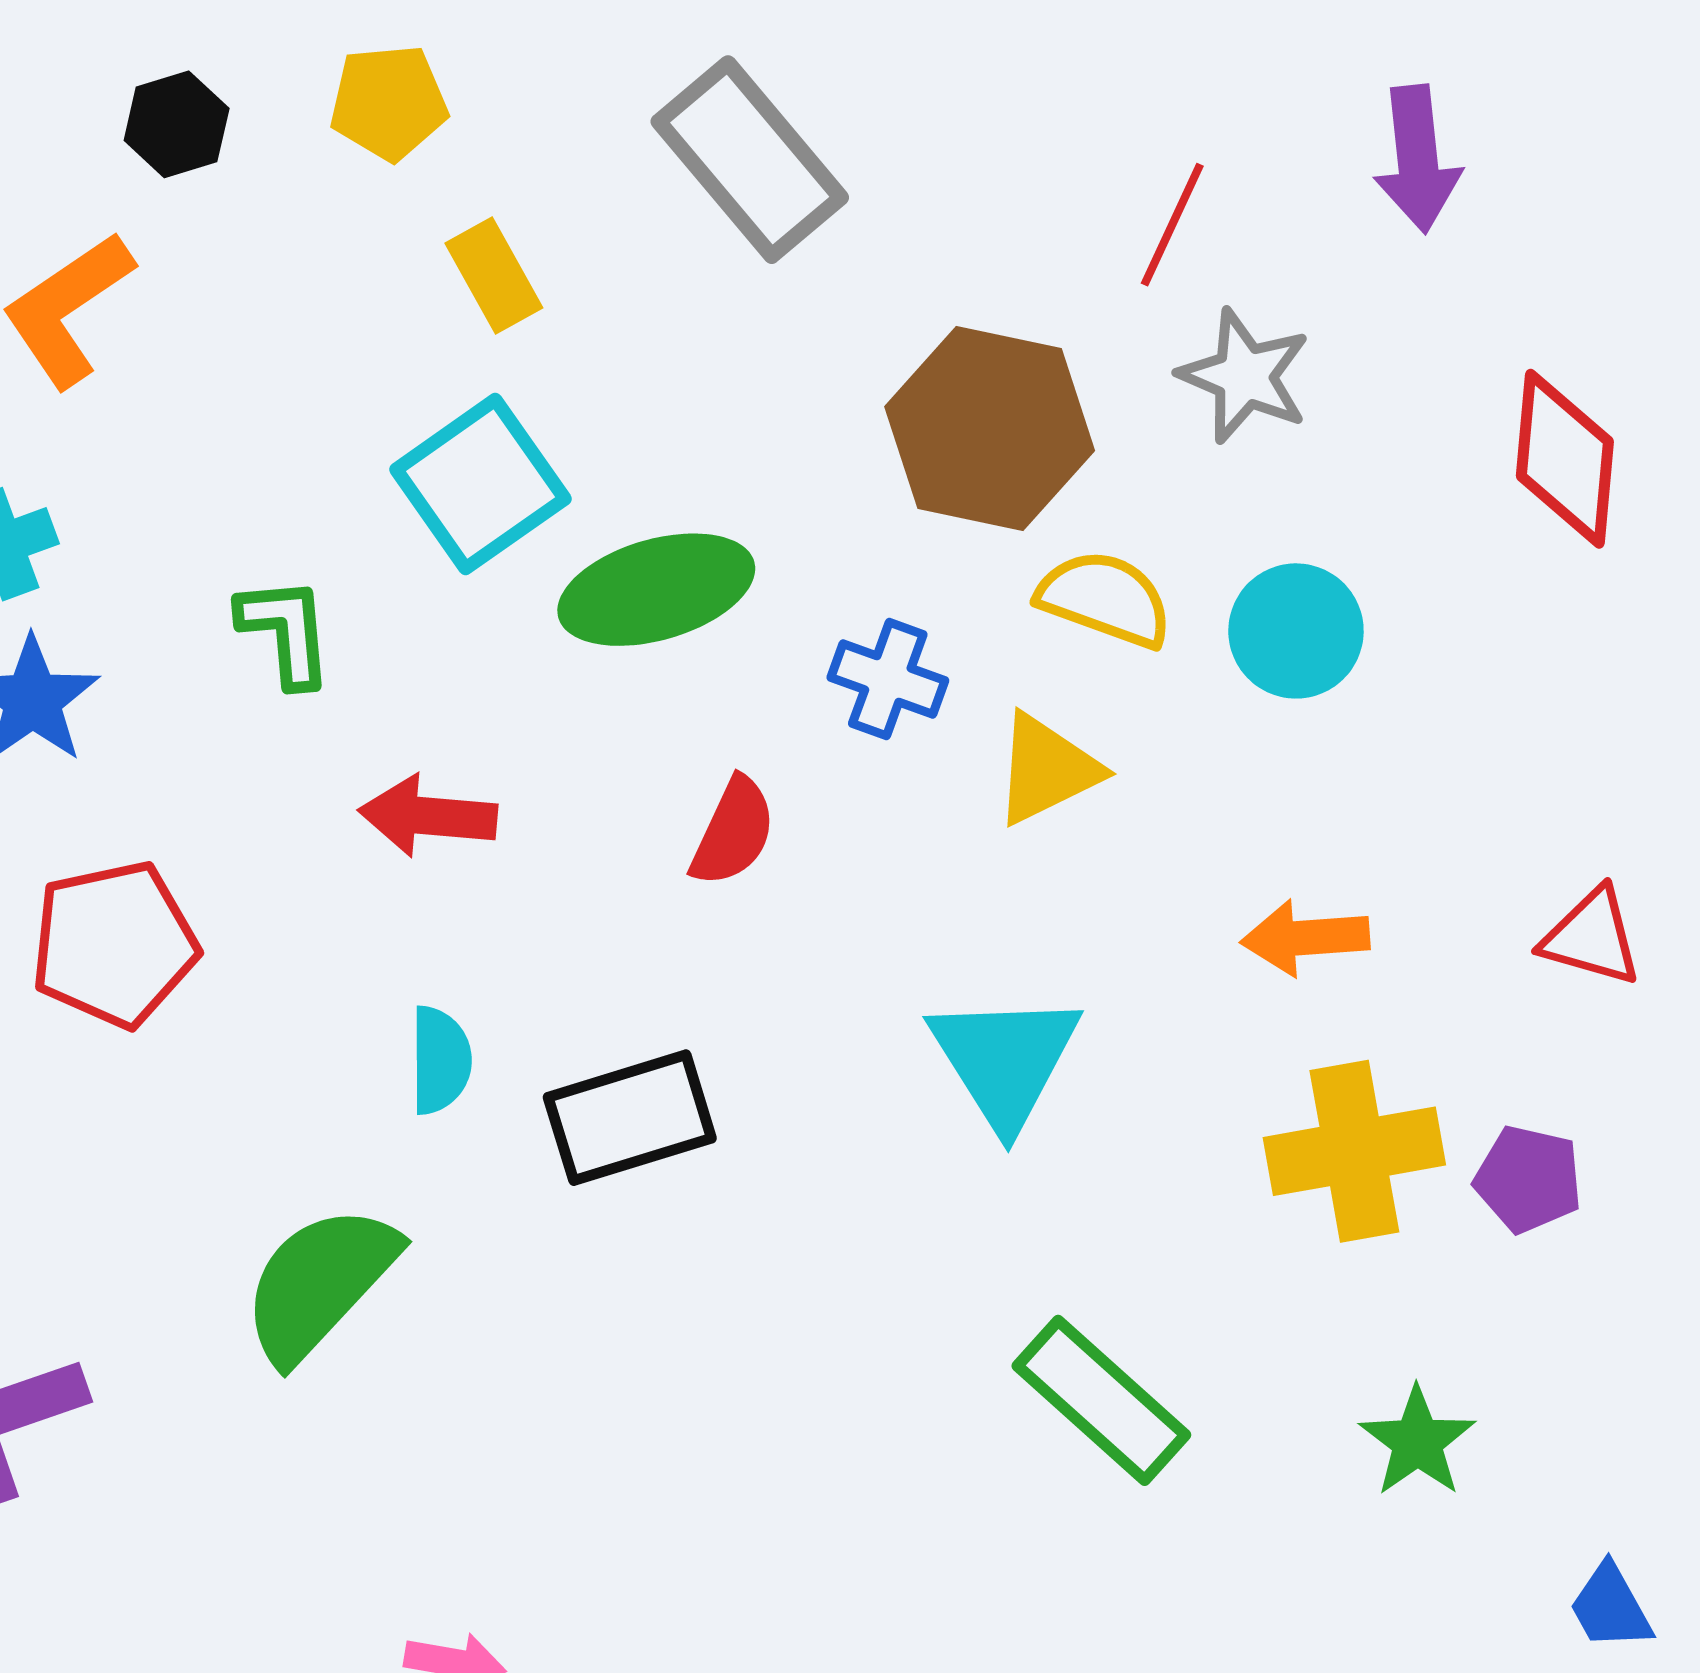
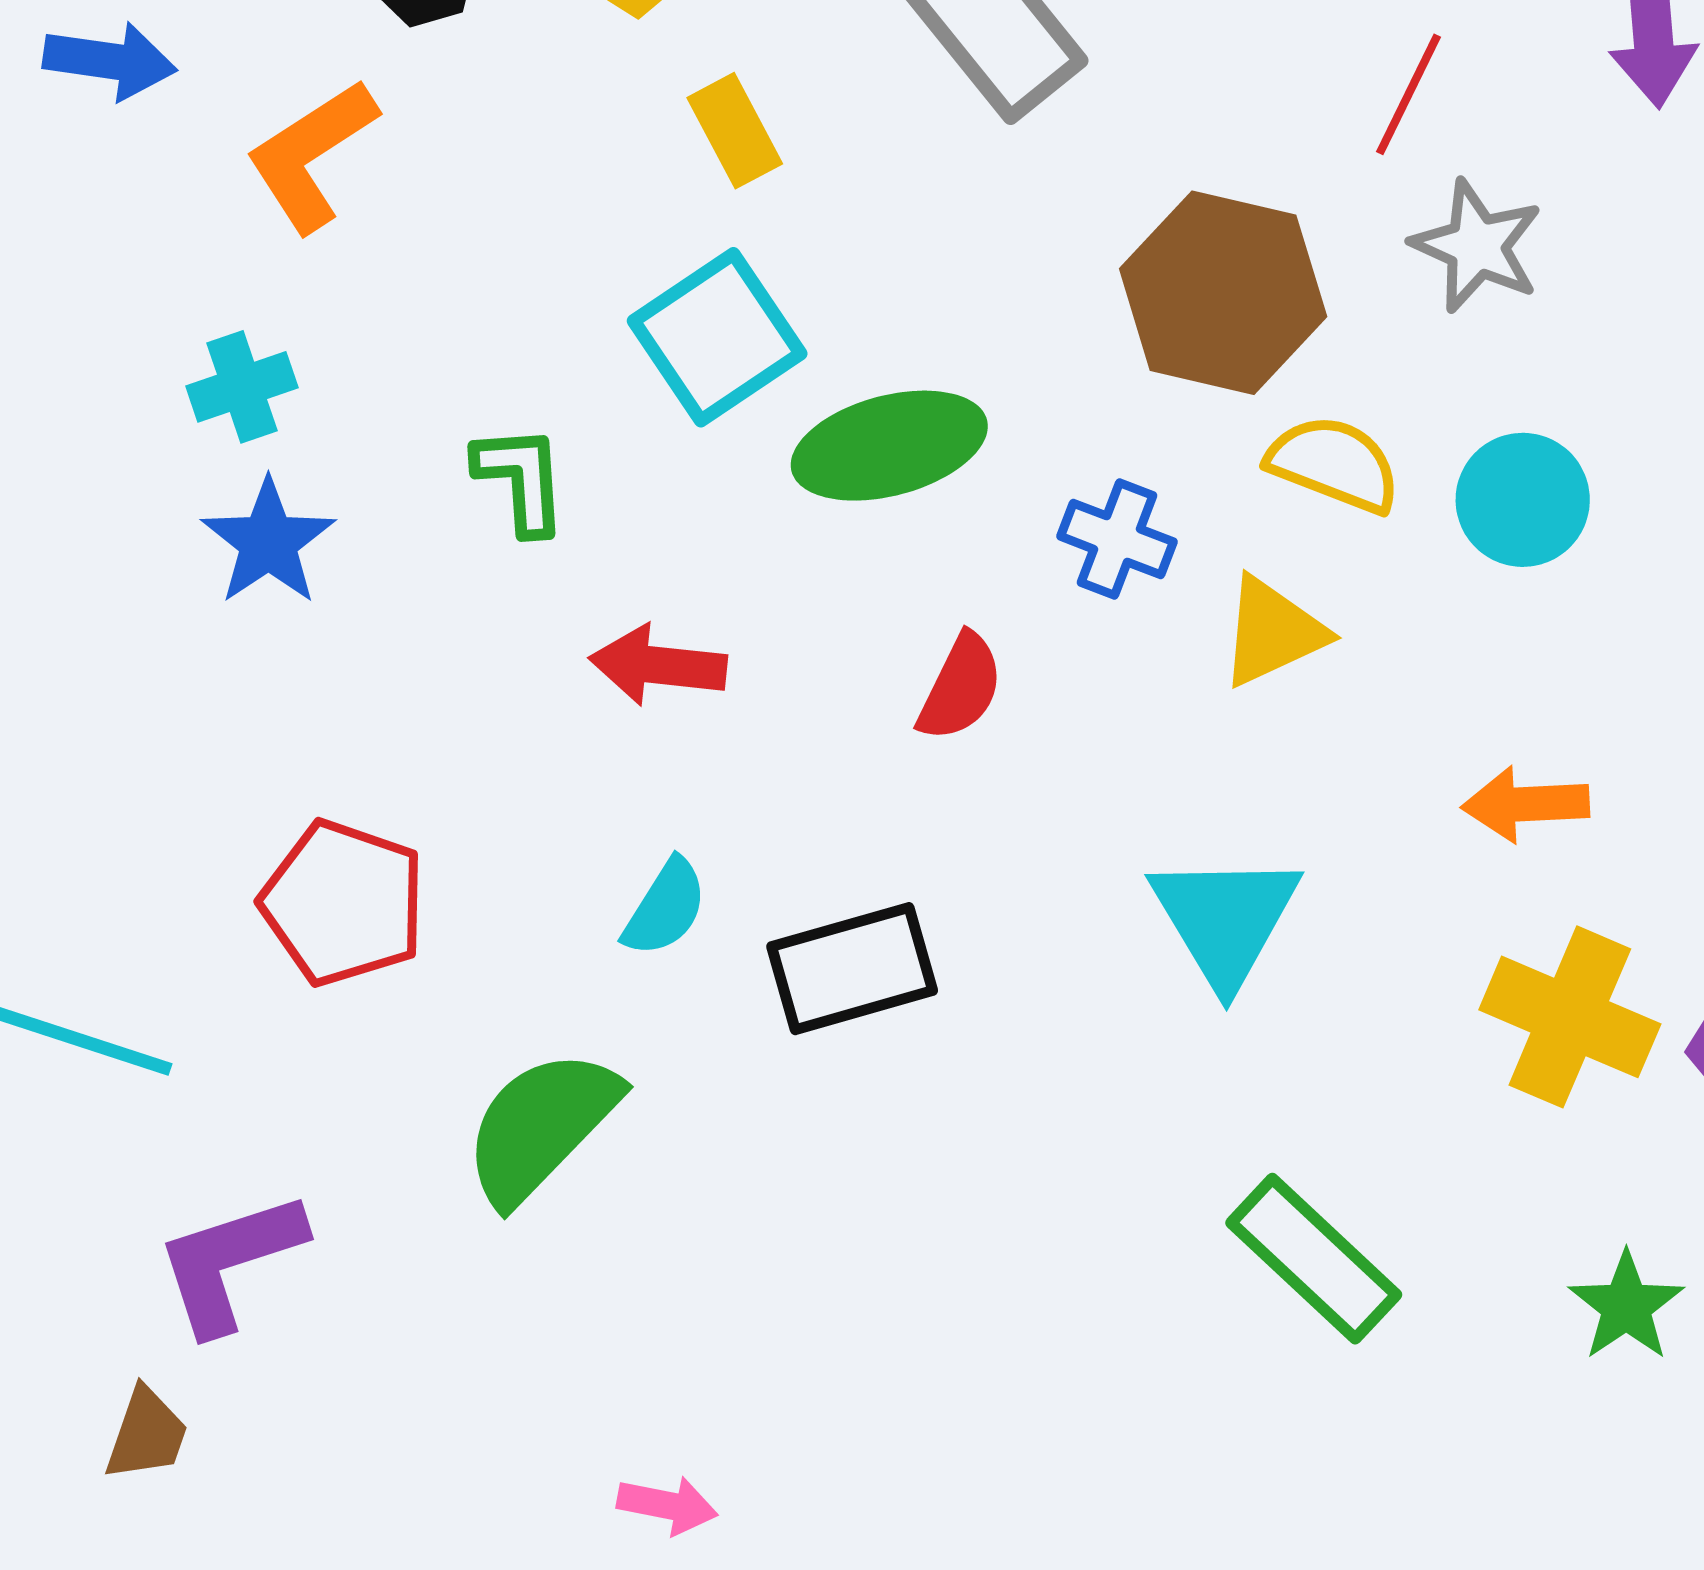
red pentagon: (114, 944) -> (343, 903), moved, turned 30
cyan semicircle: (440, 1060) -> (665, 908), turned 31
yellow cross: (1354, 1151) -> (1570, 1017), turned 32

